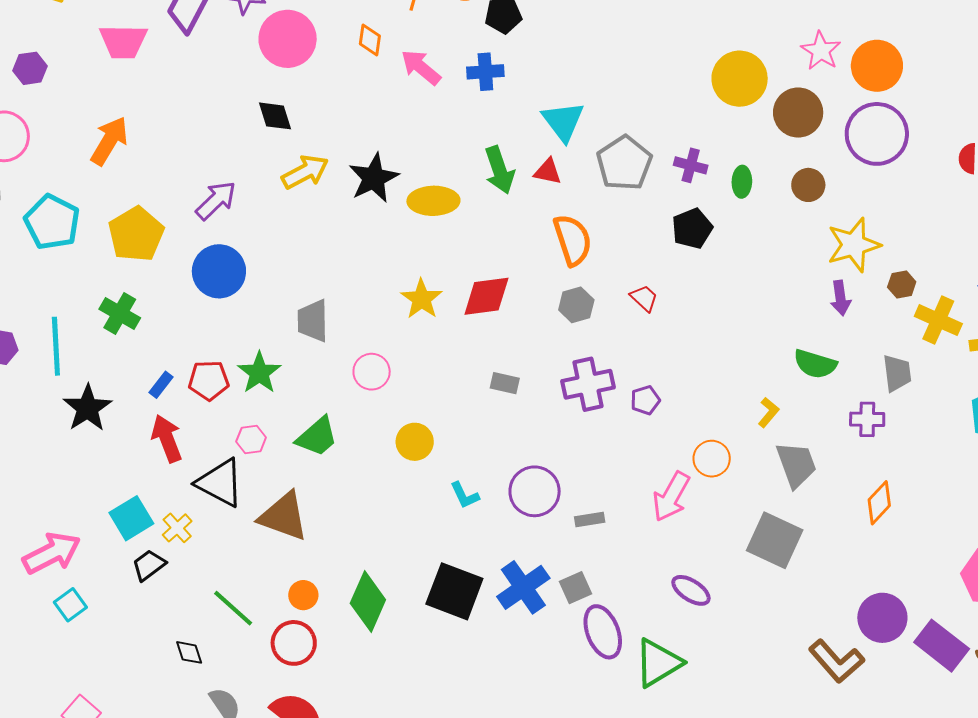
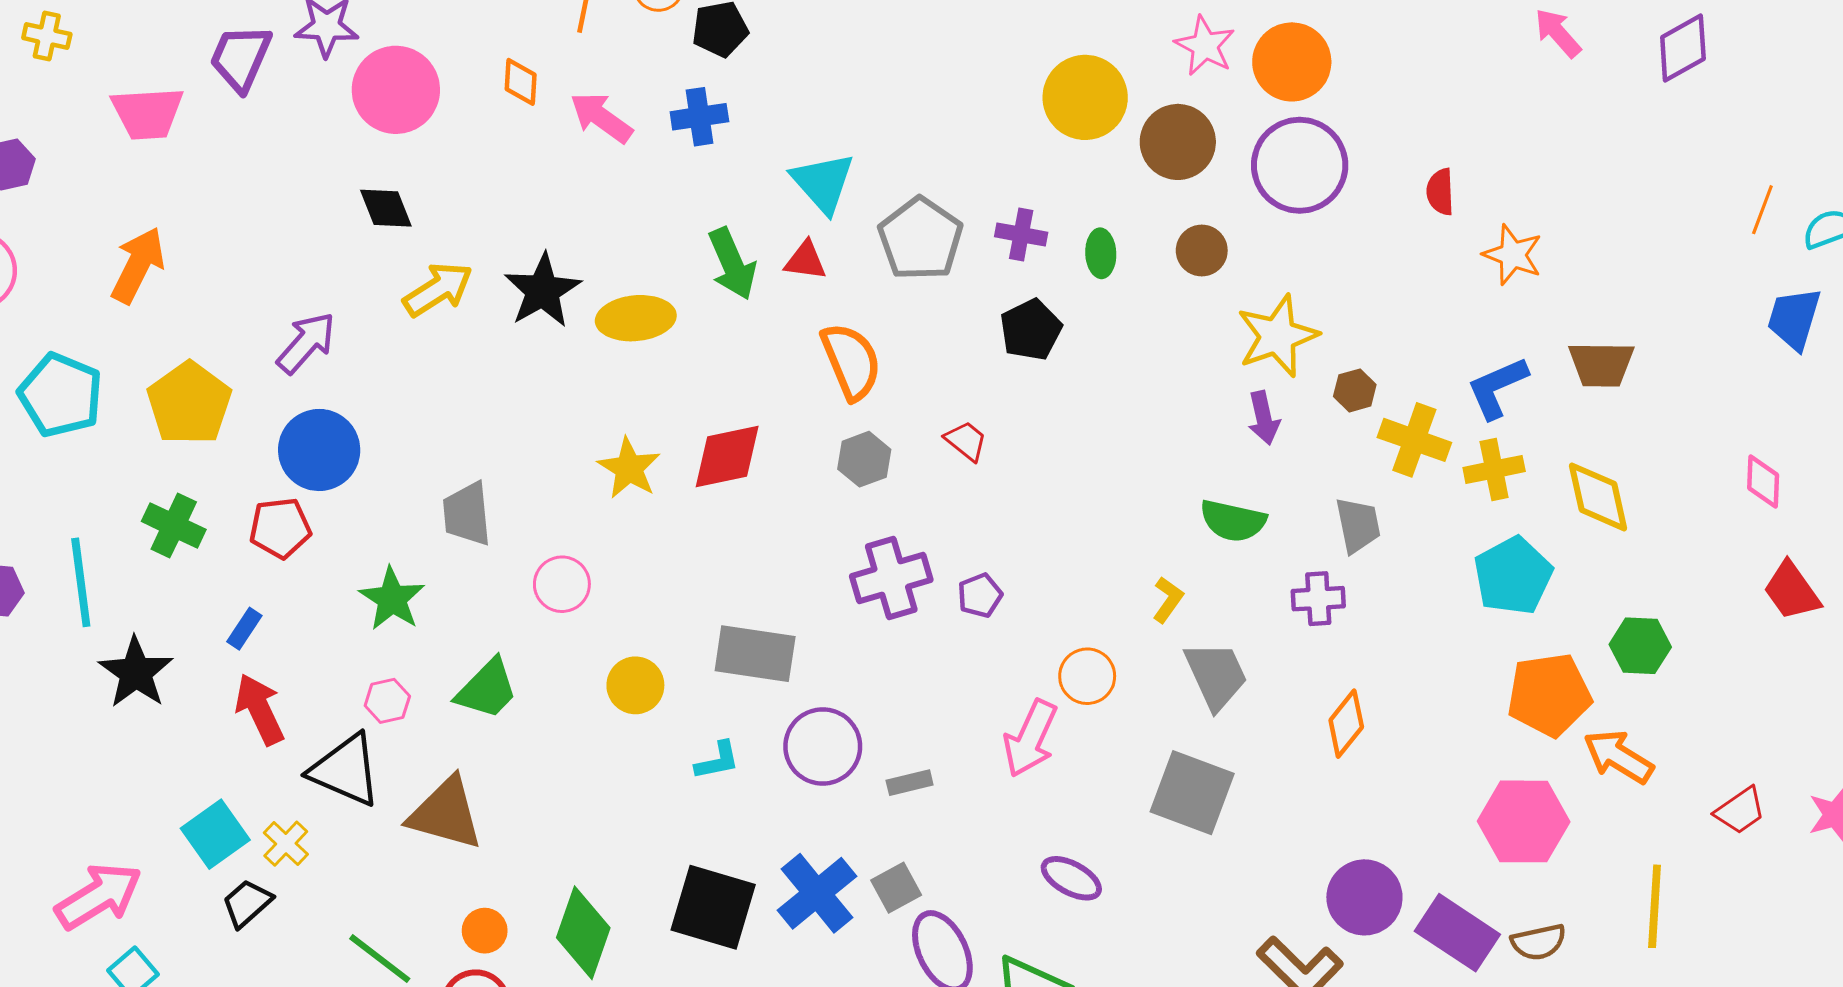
red pentagon: (209, 380) -> (280, 528), moved
gray rectangle: (505, 383) -> (755, 654), moved, size x1.8
cyan L-shape: (465, 495) -> (717, 761), turned -72

